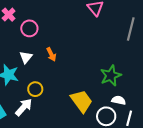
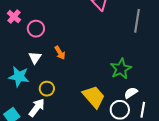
white semicircle: (119, 100) -> (131, 93), turned -40

